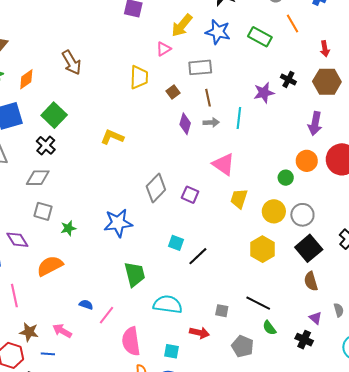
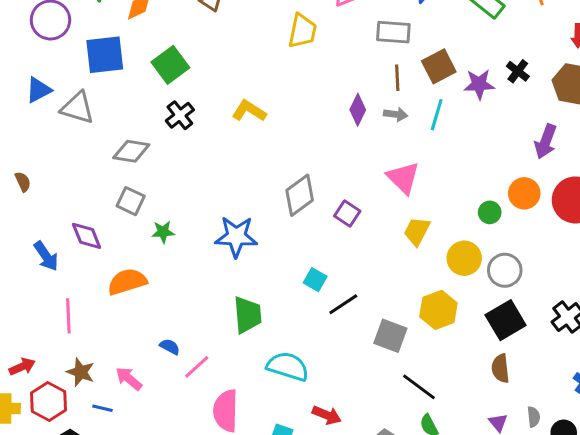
brown square: (173, 92) -> (439, 66), moved, size x1.6
black cross: (46, 145) -> (180, 115), moved
gray square: (222, 311) -> (390, 336), moved, size x1.6

